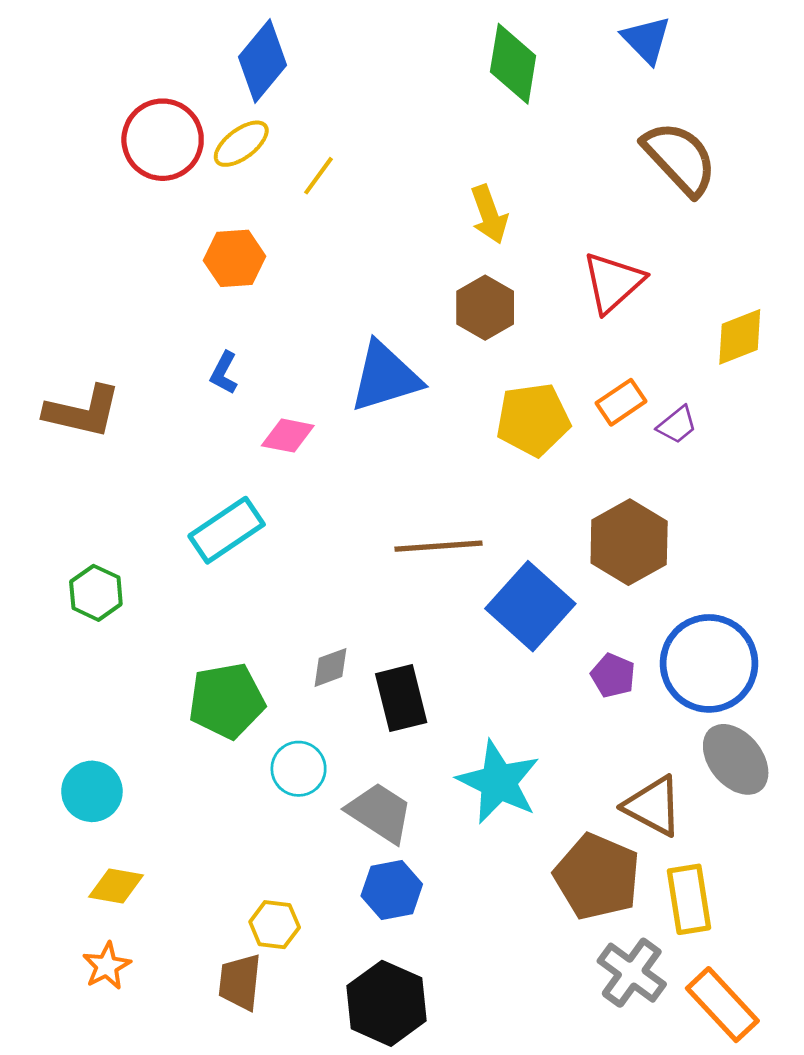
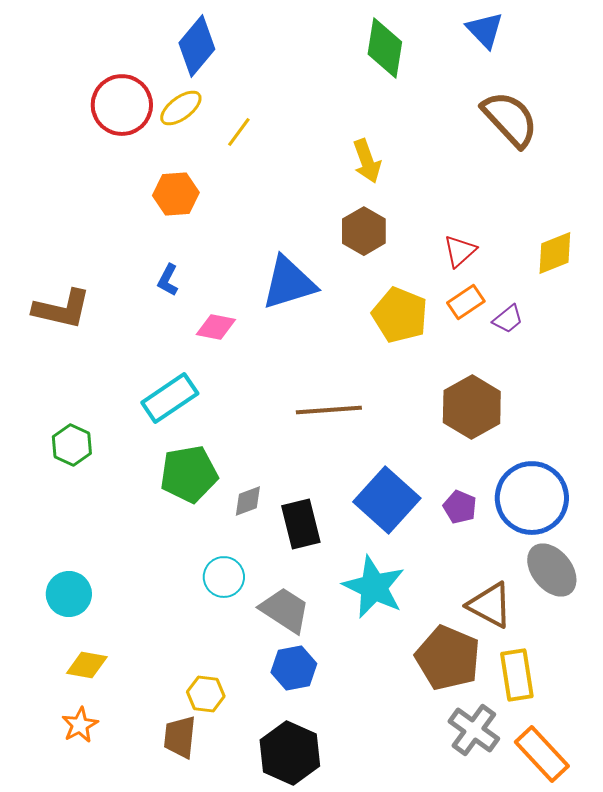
red triangle: (613, 282) -> (460, 251), moved, size x0.7
yellow pentagon: (533, 420) -> (400, 315), turned 30
blue square: (530, 606) -> (387, 500), moved
green pentagon: (227, 701) -> (189, 474), moved

